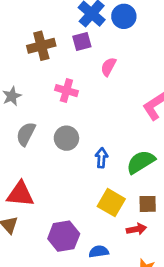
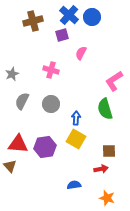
brown cross: (41, 46) -> (33, 21), moved
green semicircle: (141, 162) -> (105, 109), moved, turned -75
yellow square: (111, 203) -> (76, 139), moved
purple hexagon: (64, 236) -> (45, 147), moved

